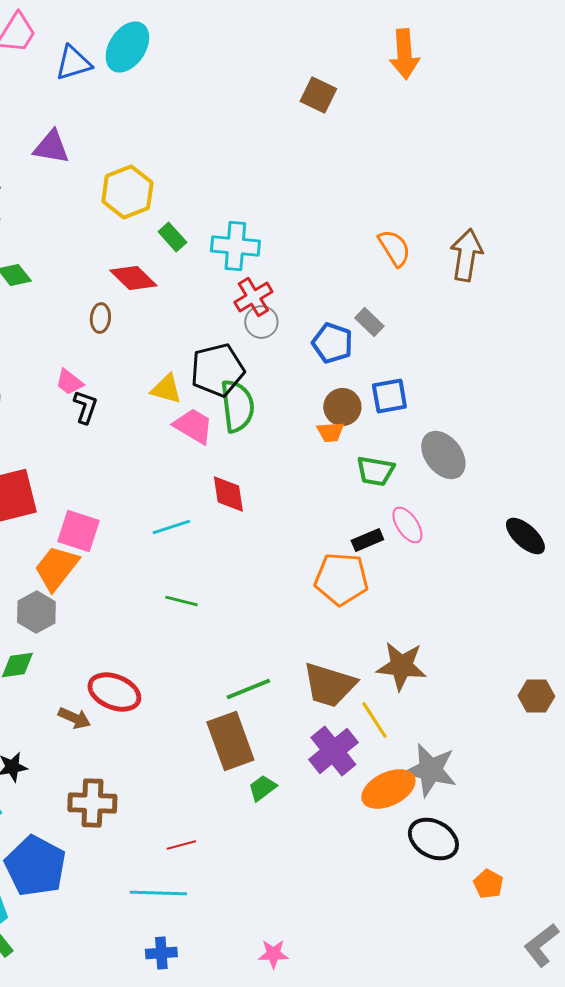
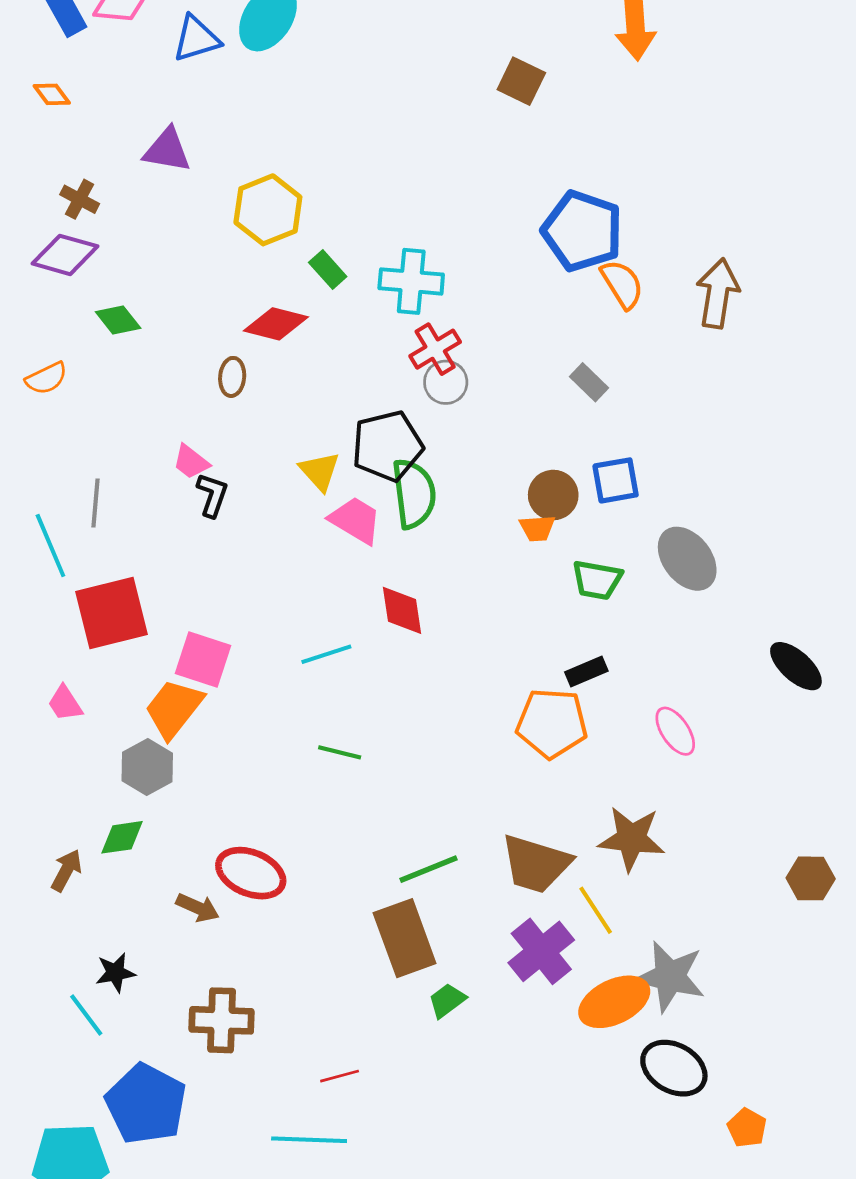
red diamond: (133, 278) -> (276, 324), turned -30
blue pentagon: (332, 343) -> (582, 231), moved, size x1.5
yellow triangle: (166, 389) -> (320, 471), turned 32
pink ellipse: (407, 525) -> (675, 731), moved

